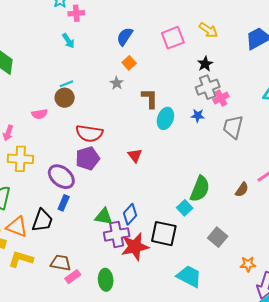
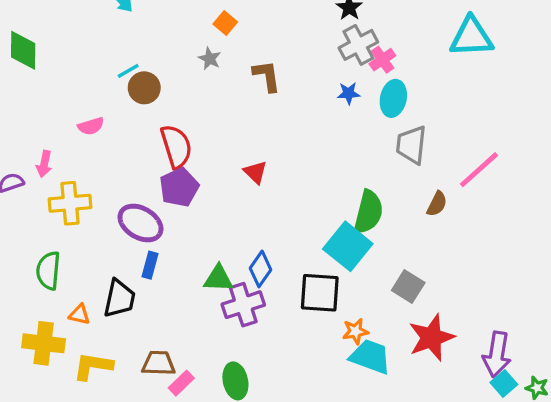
brown circle: (65, 98) -> (144, 88), moved
cyan ellipse: (165, 118) -> (393, 98), moved
gray trapezoid: (233, 127) -> (411, 145), moved
red semicircle: (89, 133) -> (176, 146), turned -108
cyan square: (185, 208) -> (348, 246), size x1.8
orange triangle: (17, 227) -> (79, 314), size x0.6
red star: (135, 247) -> (431, 338), moved
orange star: (248, 264) -> (355, 331), moved

